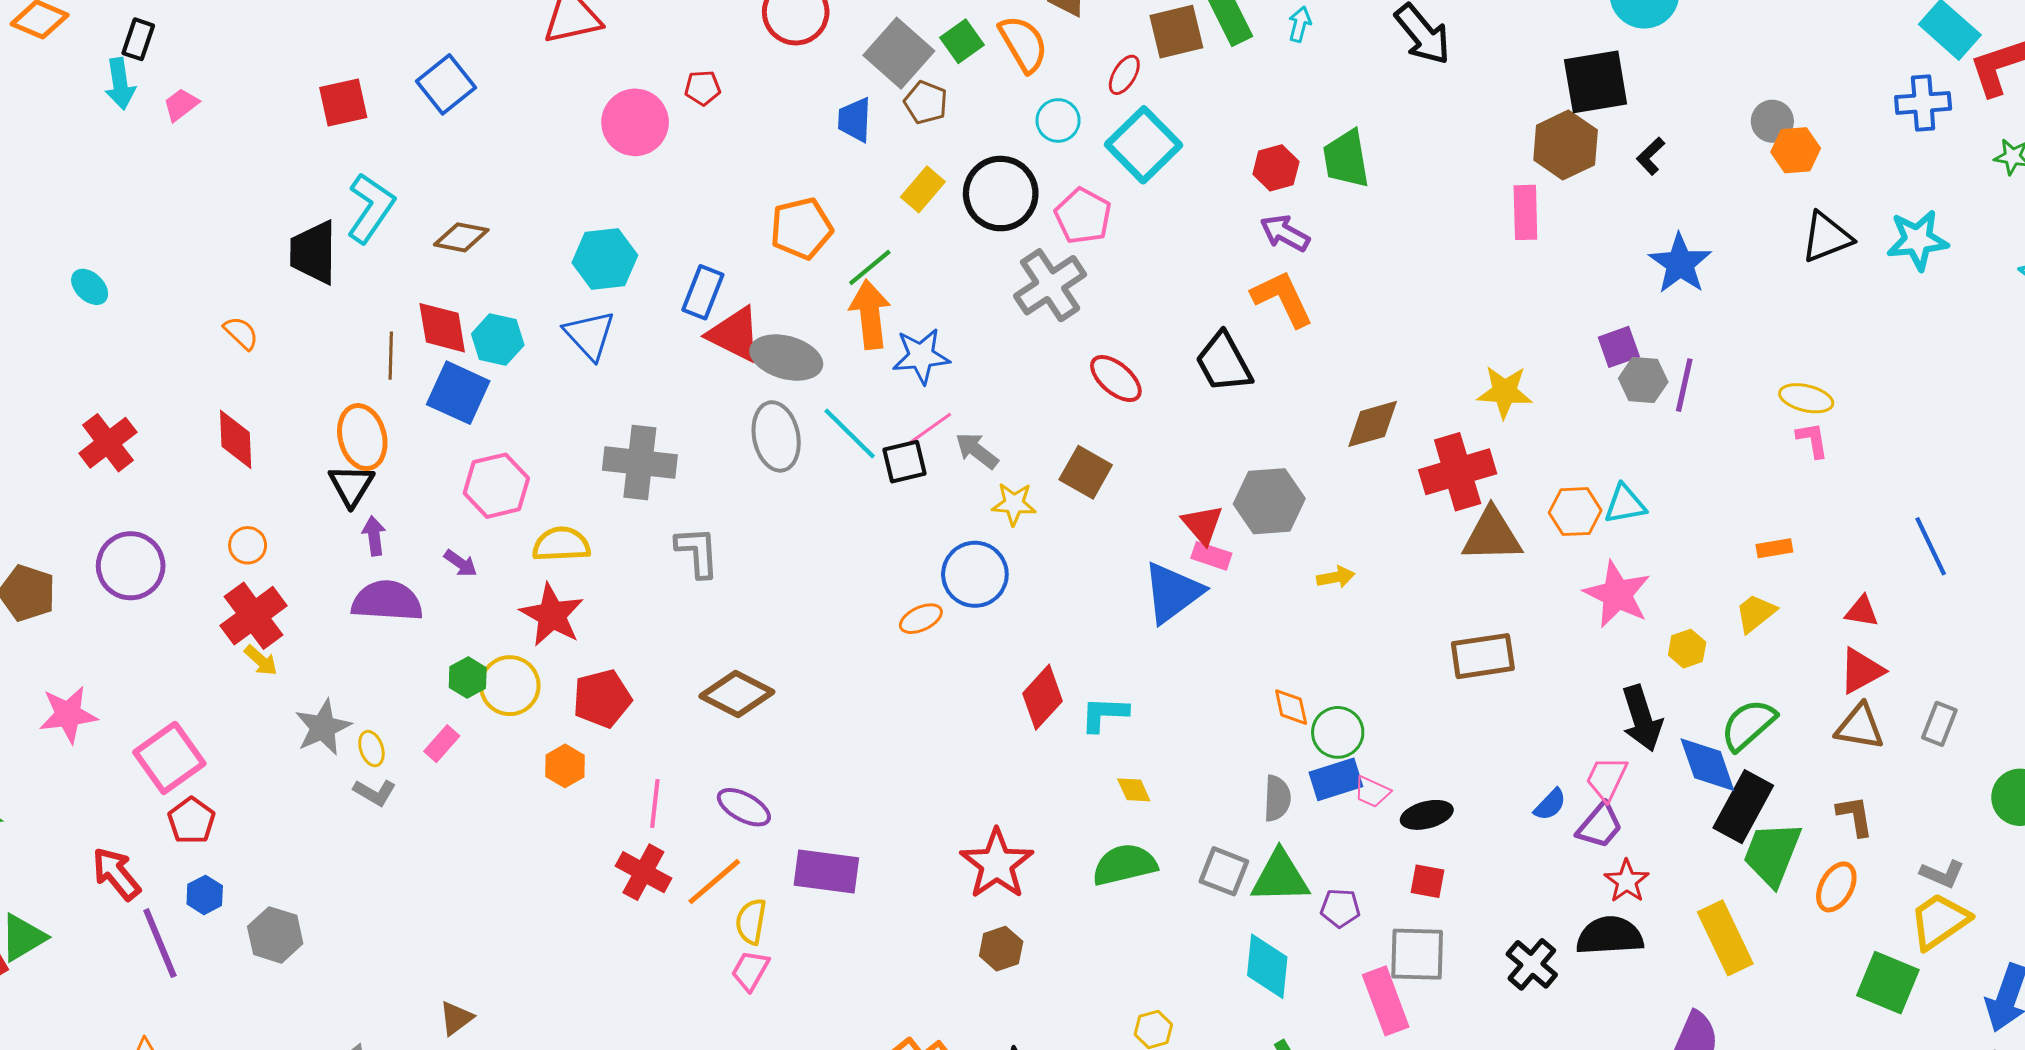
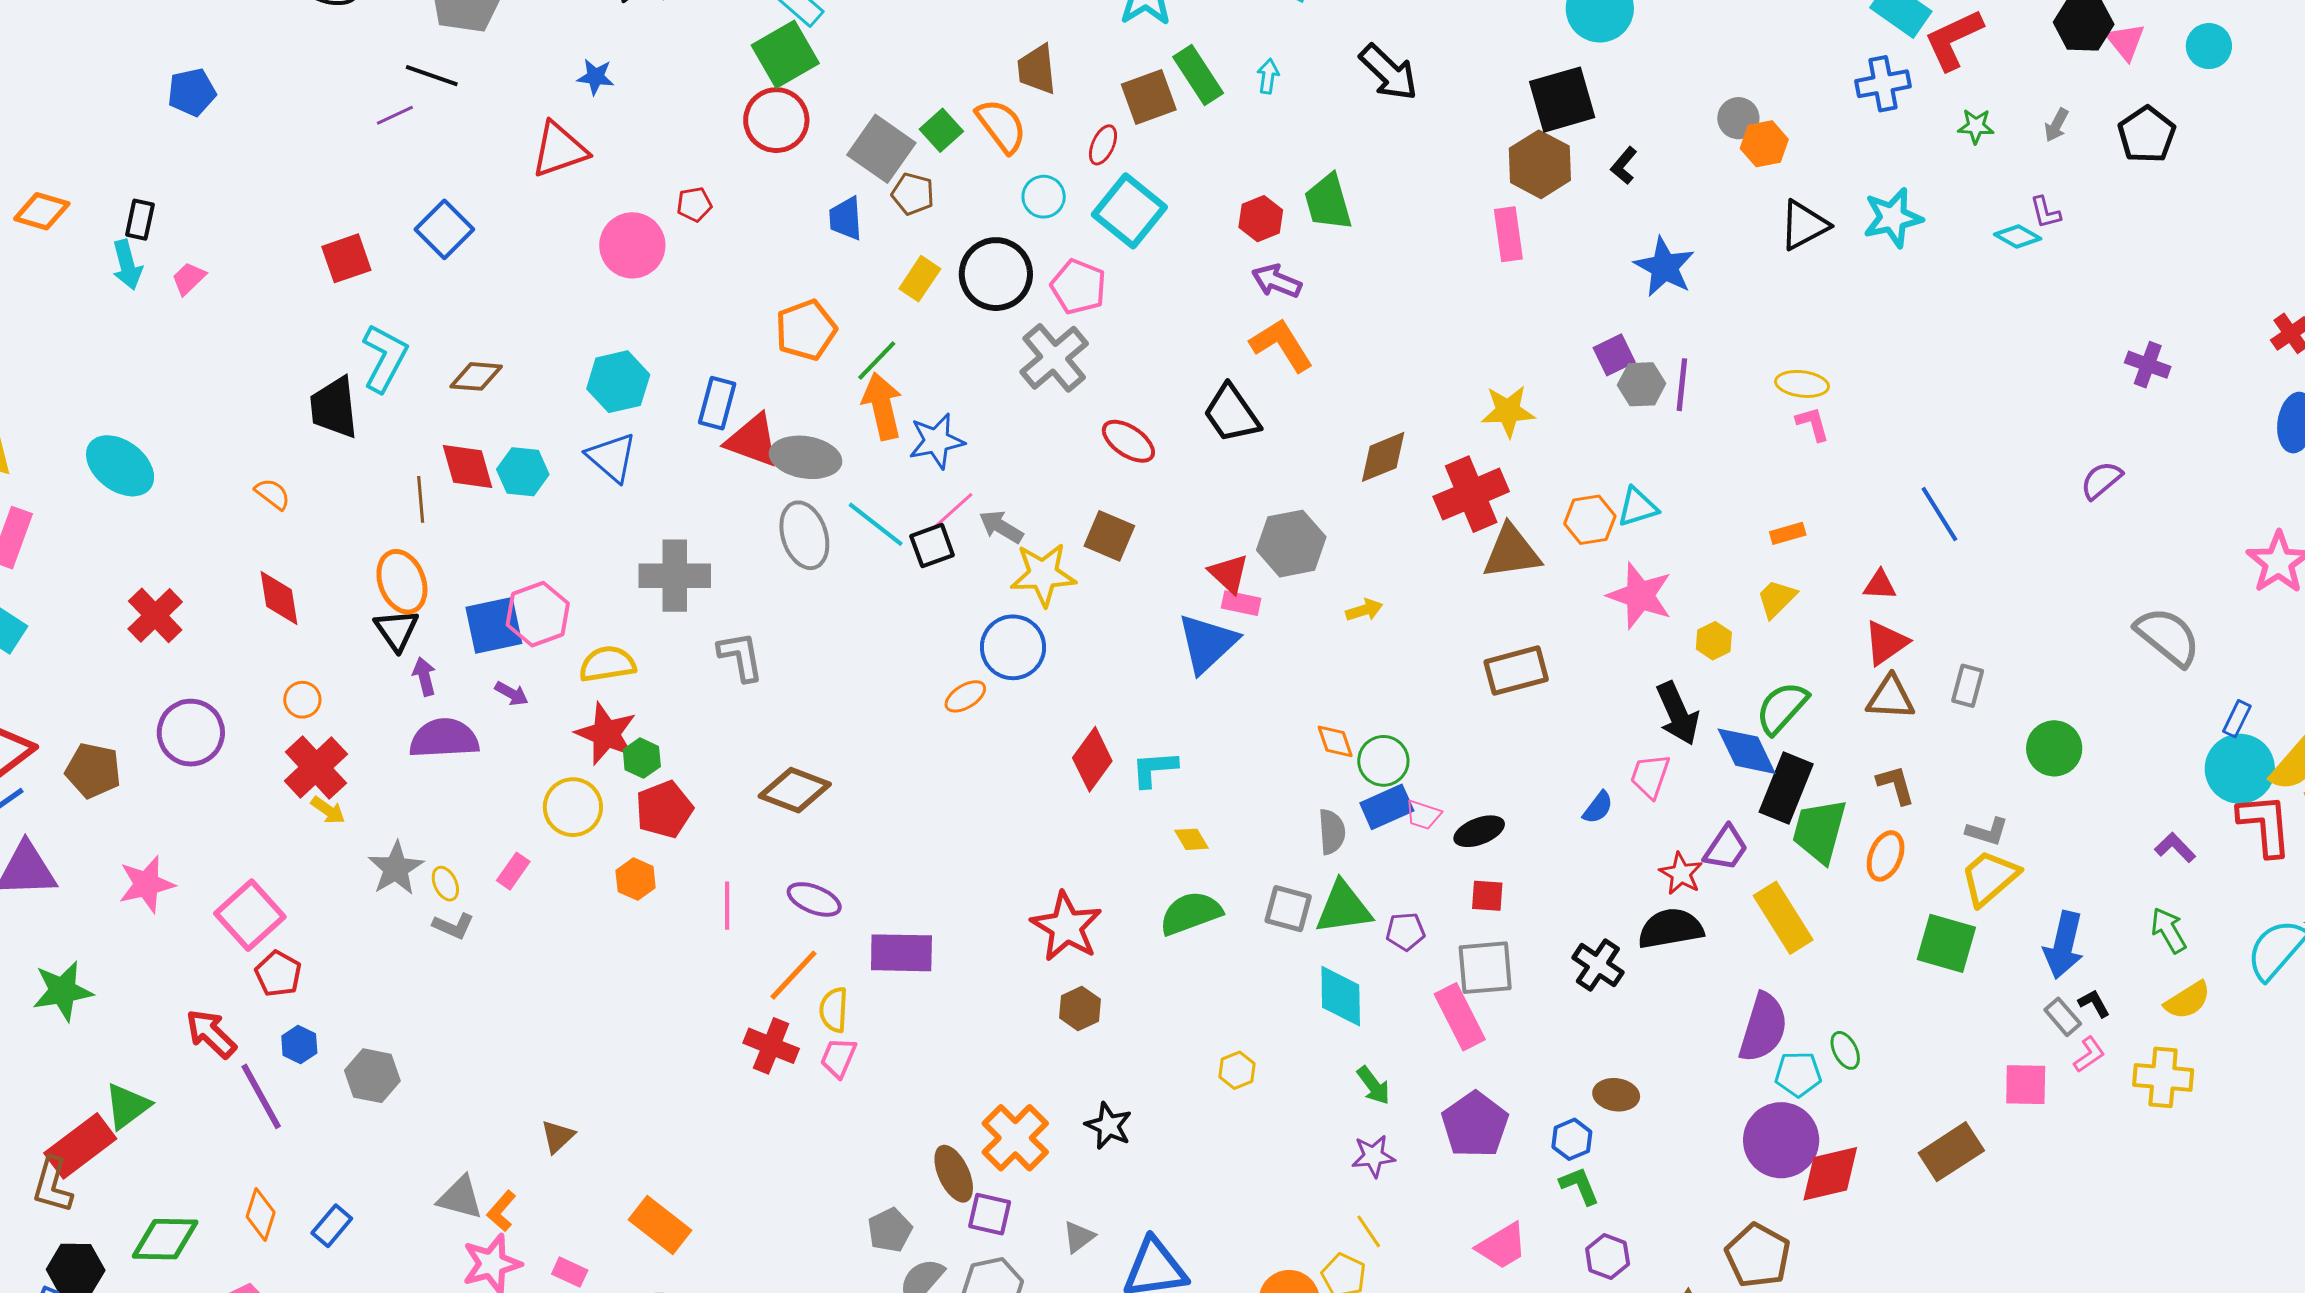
cyan ellipse: (90, 287) -> (120, 466), size x1.8
blue square: (458, 393) -> (494, 625), moved, turned -30
yellow star: (1014, 504) -> (1043, 574), size x1.5
green hexagon: (468, 678) -> (642, 758), moved
purple trapezoid: (1600, 826) -> (1726, 848), moved
red cross: (643, 872) -> (771, 1046), moved

